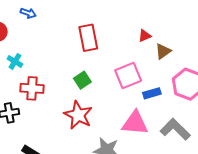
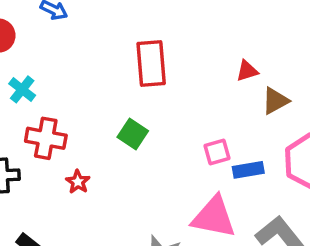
pink square: (128, 76) -> (217, 152), moved, size x0.6
green square: (82, 80) -> (133, 134), turned -30
red star: (78, 115) -> (78, 182), moved, size x0.5

